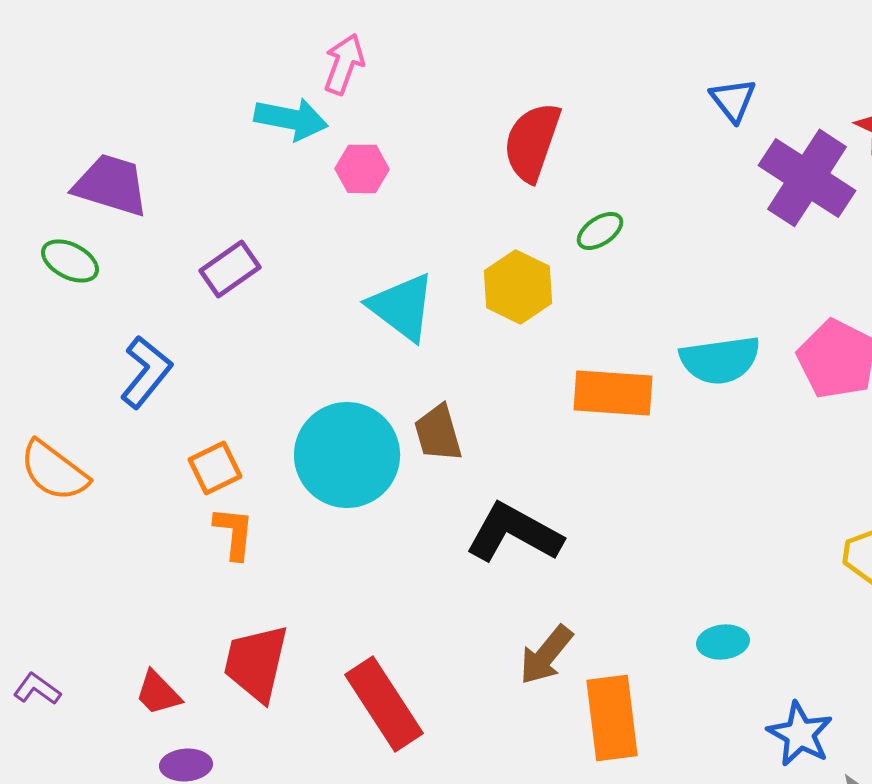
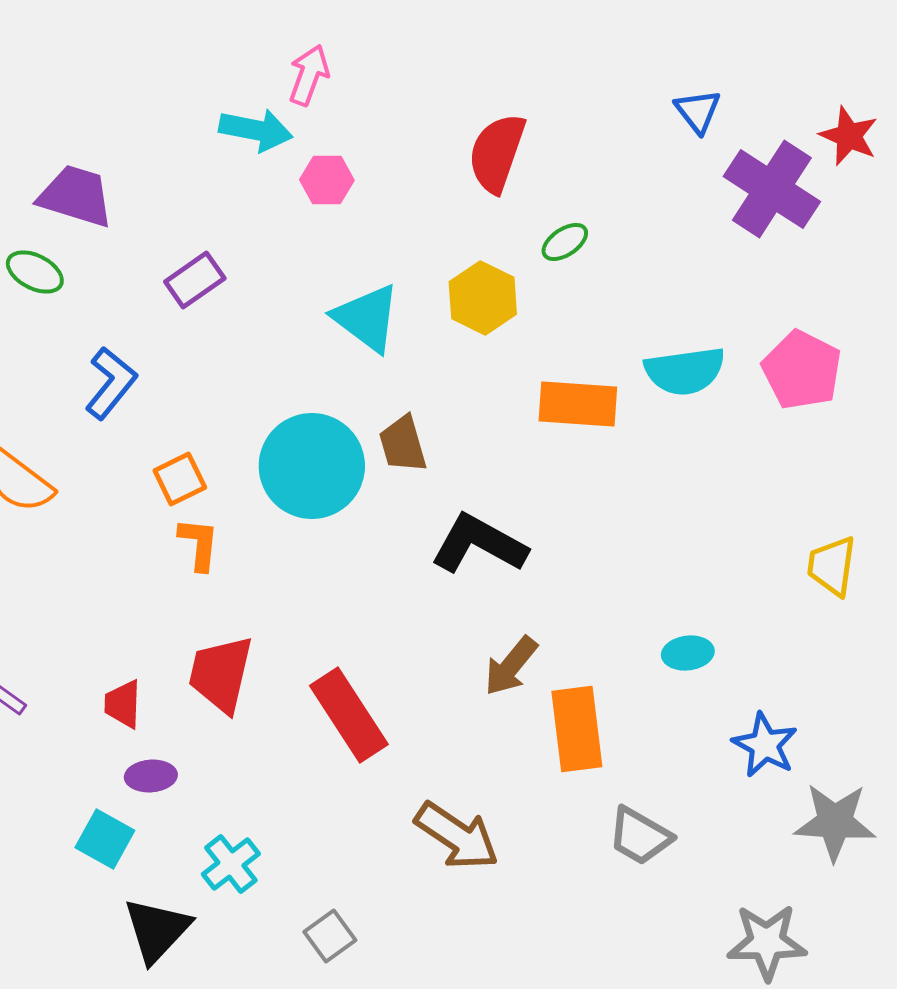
red trapezoid: (158, 693) -> (123, 704), turned 46

